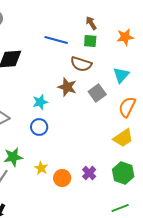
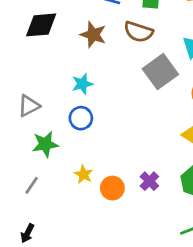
brown star: (67, 87) -> (93, 35), moved
gray square: (97, 93) -> (160, 72), size x1.4
green star: (13, 157) -> (45, 144), moved

